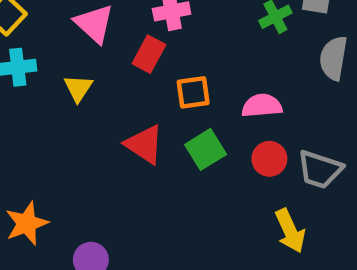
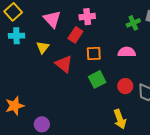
pink semicircle: (262, 106) -> (127, 52), moved
red triangle: (144, 144) -> (64, 64), moved
yellow arrow: (290, 231) -> (120, 119), moved

